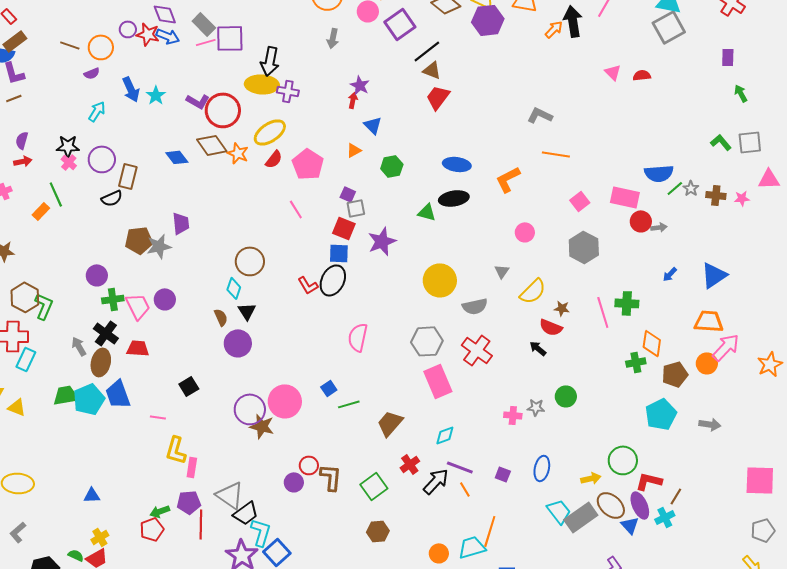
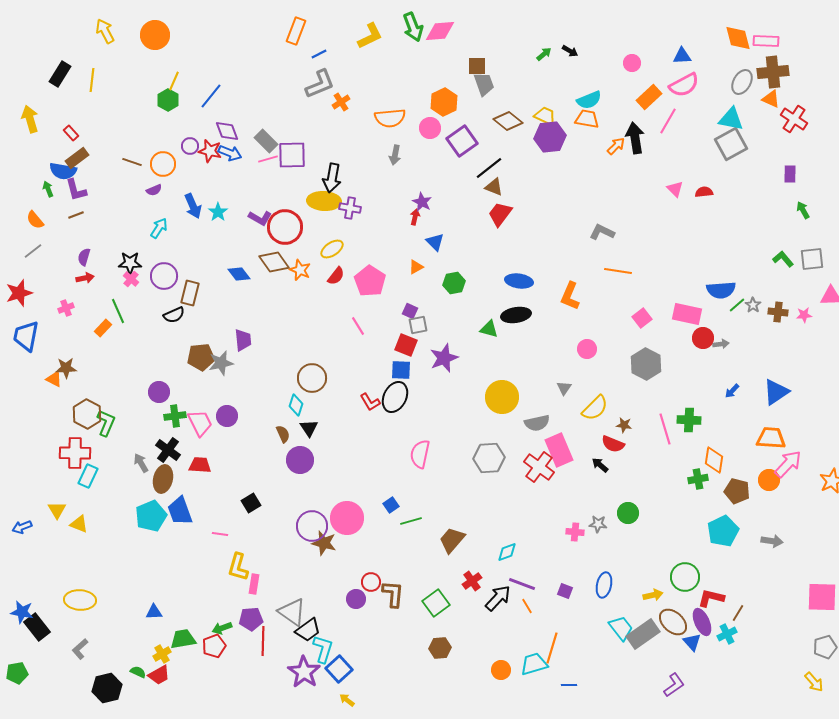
yellow ellipse: (270, 132) -> (332, 249), size x0.7
orange L-shape: (508, 179) -> (570, 296), turned -40
brown pentagon: (675, 374) -> (737, 491), turned 30
pink rectangle: (438, 381) -> (559, 450), moved
green trapezoid: (66, 395) -> (183, 639), moved

